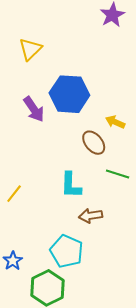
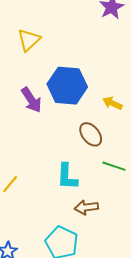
yellow arrow: (115, 122) -> (112, 103), moved

